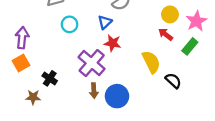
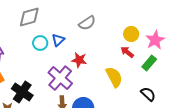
blue triangle: (105, 22) -> (58, 40), moved
black cross: (50, 78) -> (22, 92), size x1.5
black semicircle: (173, 81) -> (148, 94), moved

